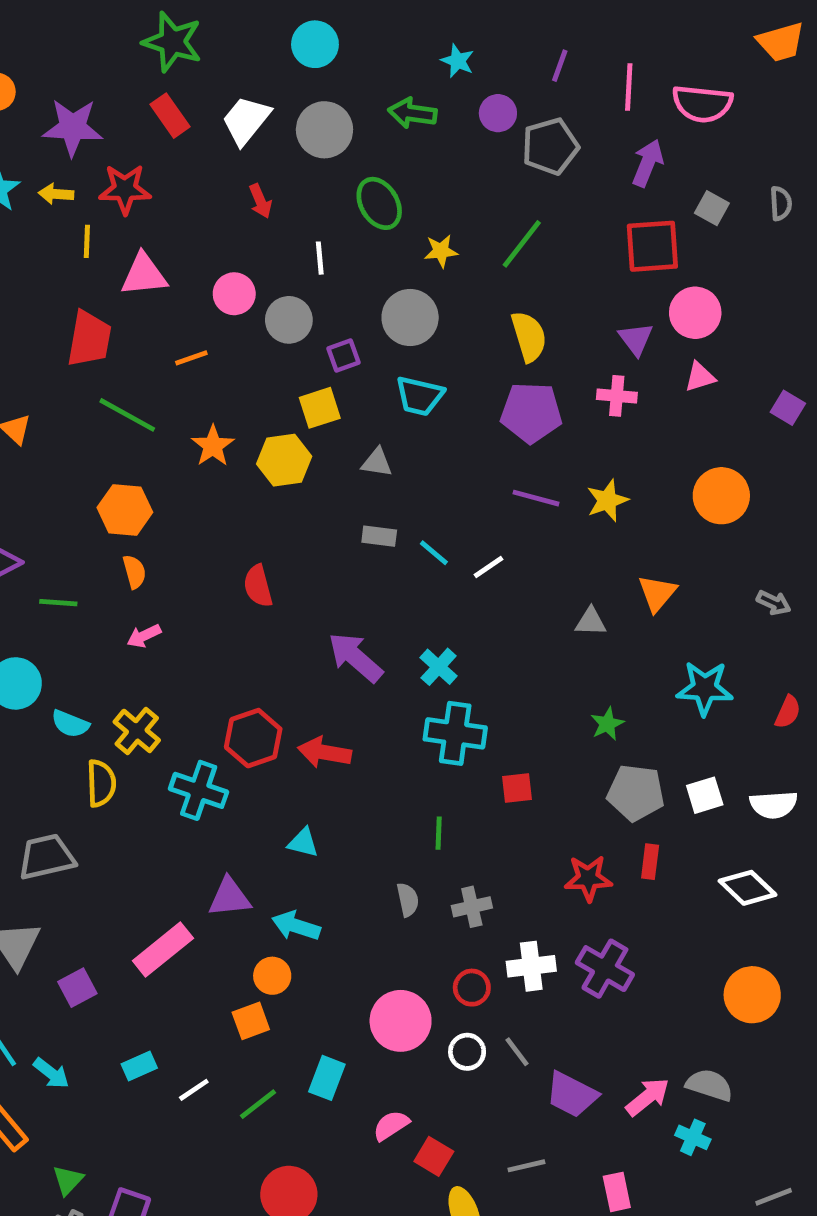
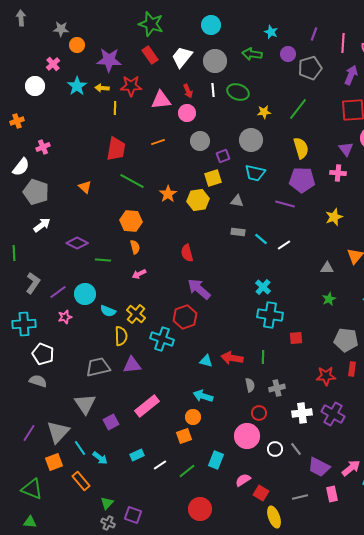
green ellipse: (379, 203) -> (238, 92), turned -40
white line: (320, 258) -> (213, 90), moved
pink triangle: (144, 275) -> (161, 100), moved
pink circle: (234, 294) -> (187, 113), moved
orange line: (191, 358) -> (158, 142), moved
purple line: (536, 498) -> (285, 204), moved
purple arrow: (355, 657) -> (199, 289), moved
green star: (607, 724) -> (329, 299), moved
red arrow: (324, 752) -> (232, 358), moved
purple triangle: (229, 897) -> (132, 365), moved
red circle: (472, 988) -> (259, 413), moved
pink rectangle: (617, 1192) -> (332, 494), moved

